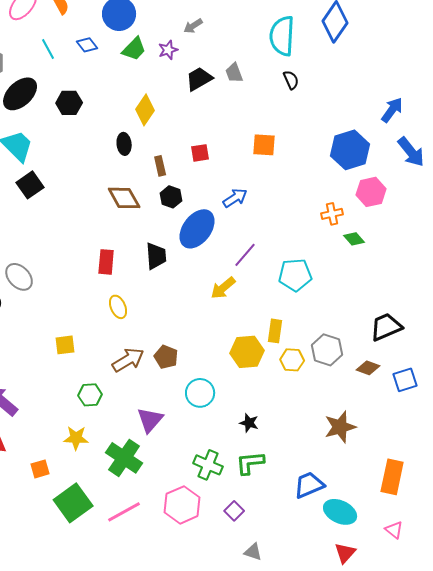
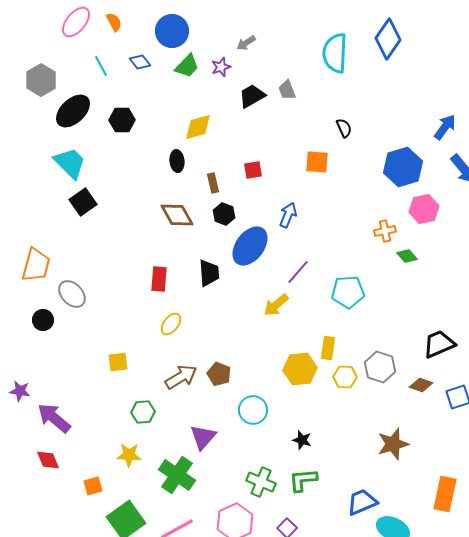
black semicircle: (291, 80) -> (344, 128), moved
yellow diamond: (145, 110) -> (198, 127), turned 40
blue arrow: (235, 198) -> (288, 215), turned -35
yellow ellipse: (118, 307) -> (171, 324), turned 60

